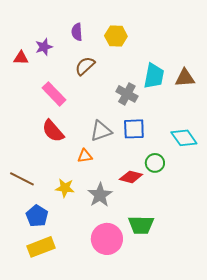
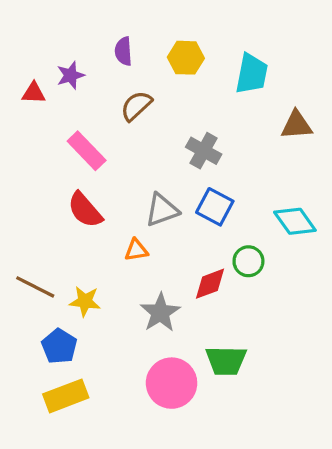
cyan trapezoid: (154, 76) -> (252, 74), moved
blue square: (134, 129) -> (215, 207), turned 30
red diamond: (131, 177) -> (210, 284), turned -35
yellow star: (65, 188) -> (85, 301), moved

